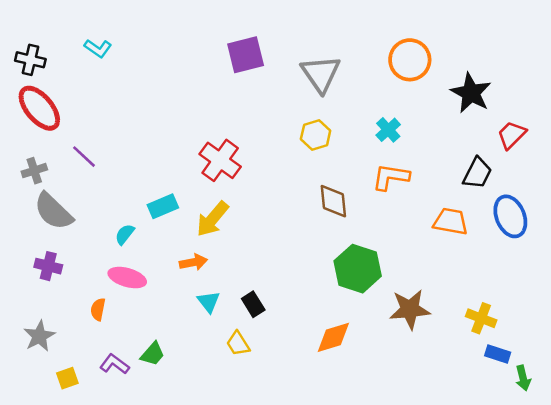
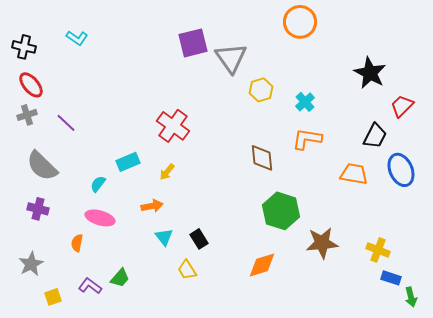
orange circle: (410, 60) -> (300, 22), moved
gray triangle: (321, 74) -> (231, 58), moved
red ellipse: (39, 108) -> (31, 85), size x0.7
yellow hexagon: (316, 135) -> (261, 90), moved
gray cross: (34, 171) -> (27, 115), moved
yellow arrow: (212, 219) -> (167, 172), size x0.6

